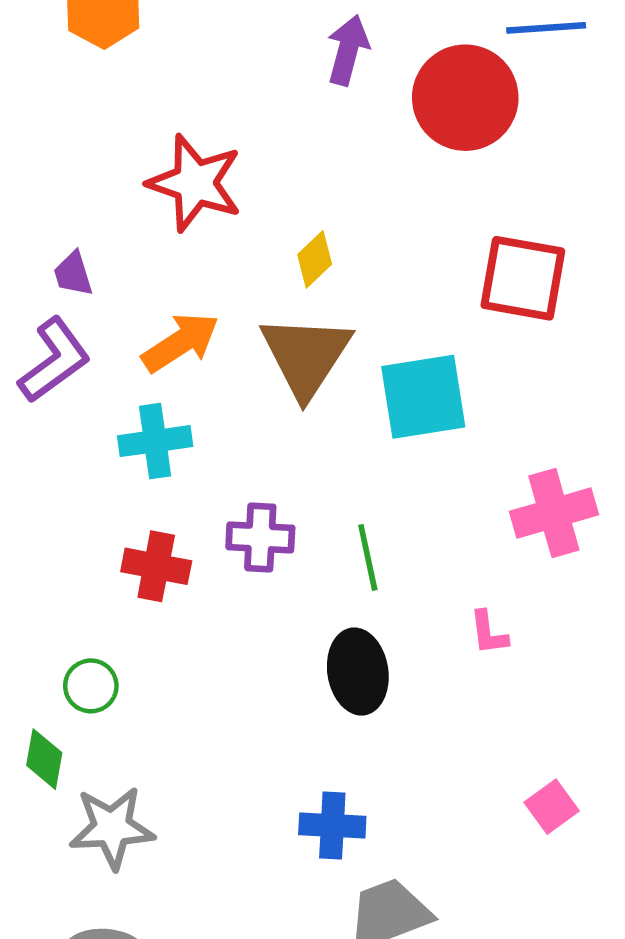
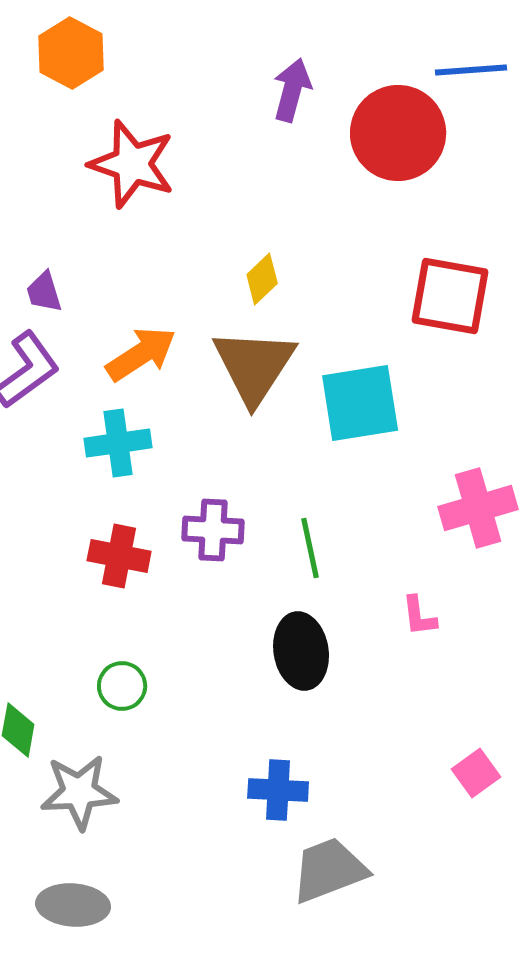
red star: (195, 183) -> (132, 164), moved
green circle: (91, 686) -> (122, 686), moved

